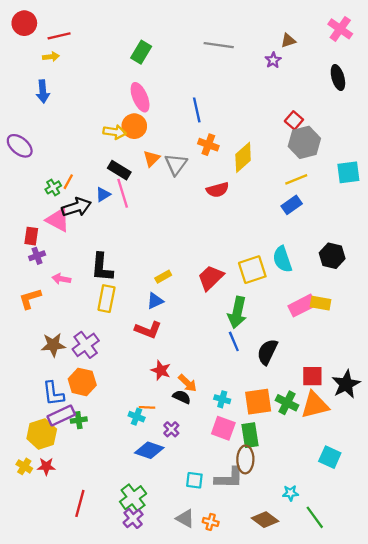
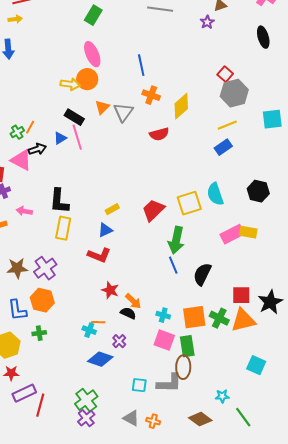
black arrow: (76, 207) -> (37, 149), size x0.7
purple rectangle: (61, 415) -> (24, 393), moved

